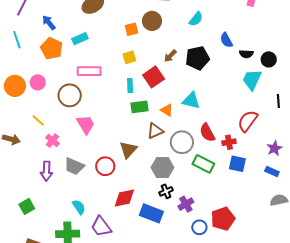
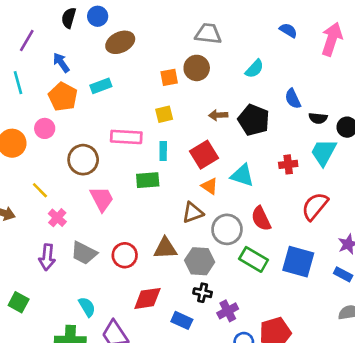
brown arrow: (170, 56) -> (218, 115), turned 40
black pentagon: (197, 58) -> (254, 120), turned 30
pink rectangle: (89, 71) -> (126, 137), moved
red square: (154, 77) -> (204, 155), moved
pink circle: (38, 82) -> (45, 128), moved
green rectangle: (140, 107) -> (148, 180), moved
red cross: (229, 142) -> (288, 164), moved
brown triangle: (128, 150) -> (165, 248), moved, turned 42
blue square: (237, 164) -> (298, 262), size x1.4
black cross: (166, 191) -> (203, 293), turned 32
green square: (27, 206) -> (19, 302), turned -35
blue rectangle: (151, 213) -> (182, 320), size x0.7

